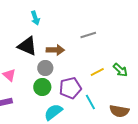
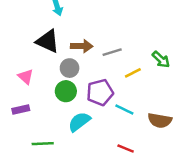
gray line: (88, 35) -> (112, 52), moved
green arrow: (120, 70) -> (161, 59), moved
cyan line: (90, 102) -> (124, 109), turned -35

